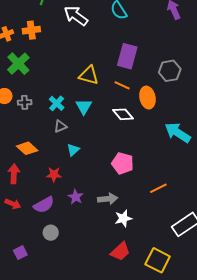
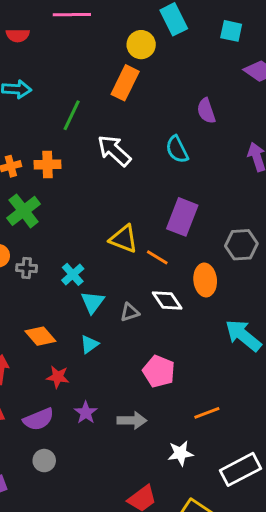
orange line: (122, 85) -> (157, 257), moved
cyan triangle: (84, 107) -> (93, 302), moved
gray triangle: (60, 126) -> (130, 312), moved
orange diamond: (27, 148) -> (40, 336), moved
white star: (123, 218) -> (180, 453), moved

